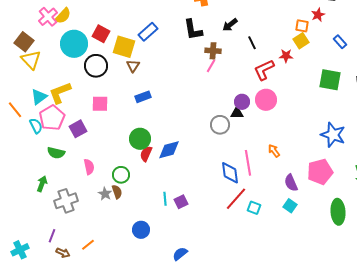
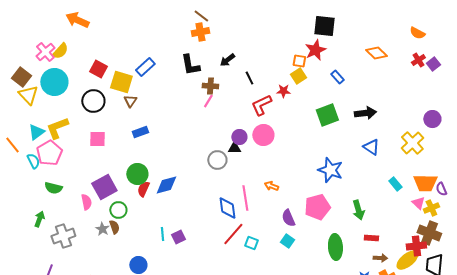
red star: (318, 15) -> (315, 50), size x1.5
cyan circle: (74, 44) -> (54, 82), moved
green square: (330, 80) -> (327, 115), turned -30
purple square: (78, 129) -> (104, 187), moved, size x1.4
orange arrow: (274, 151) -> (271, 186), turned -32

